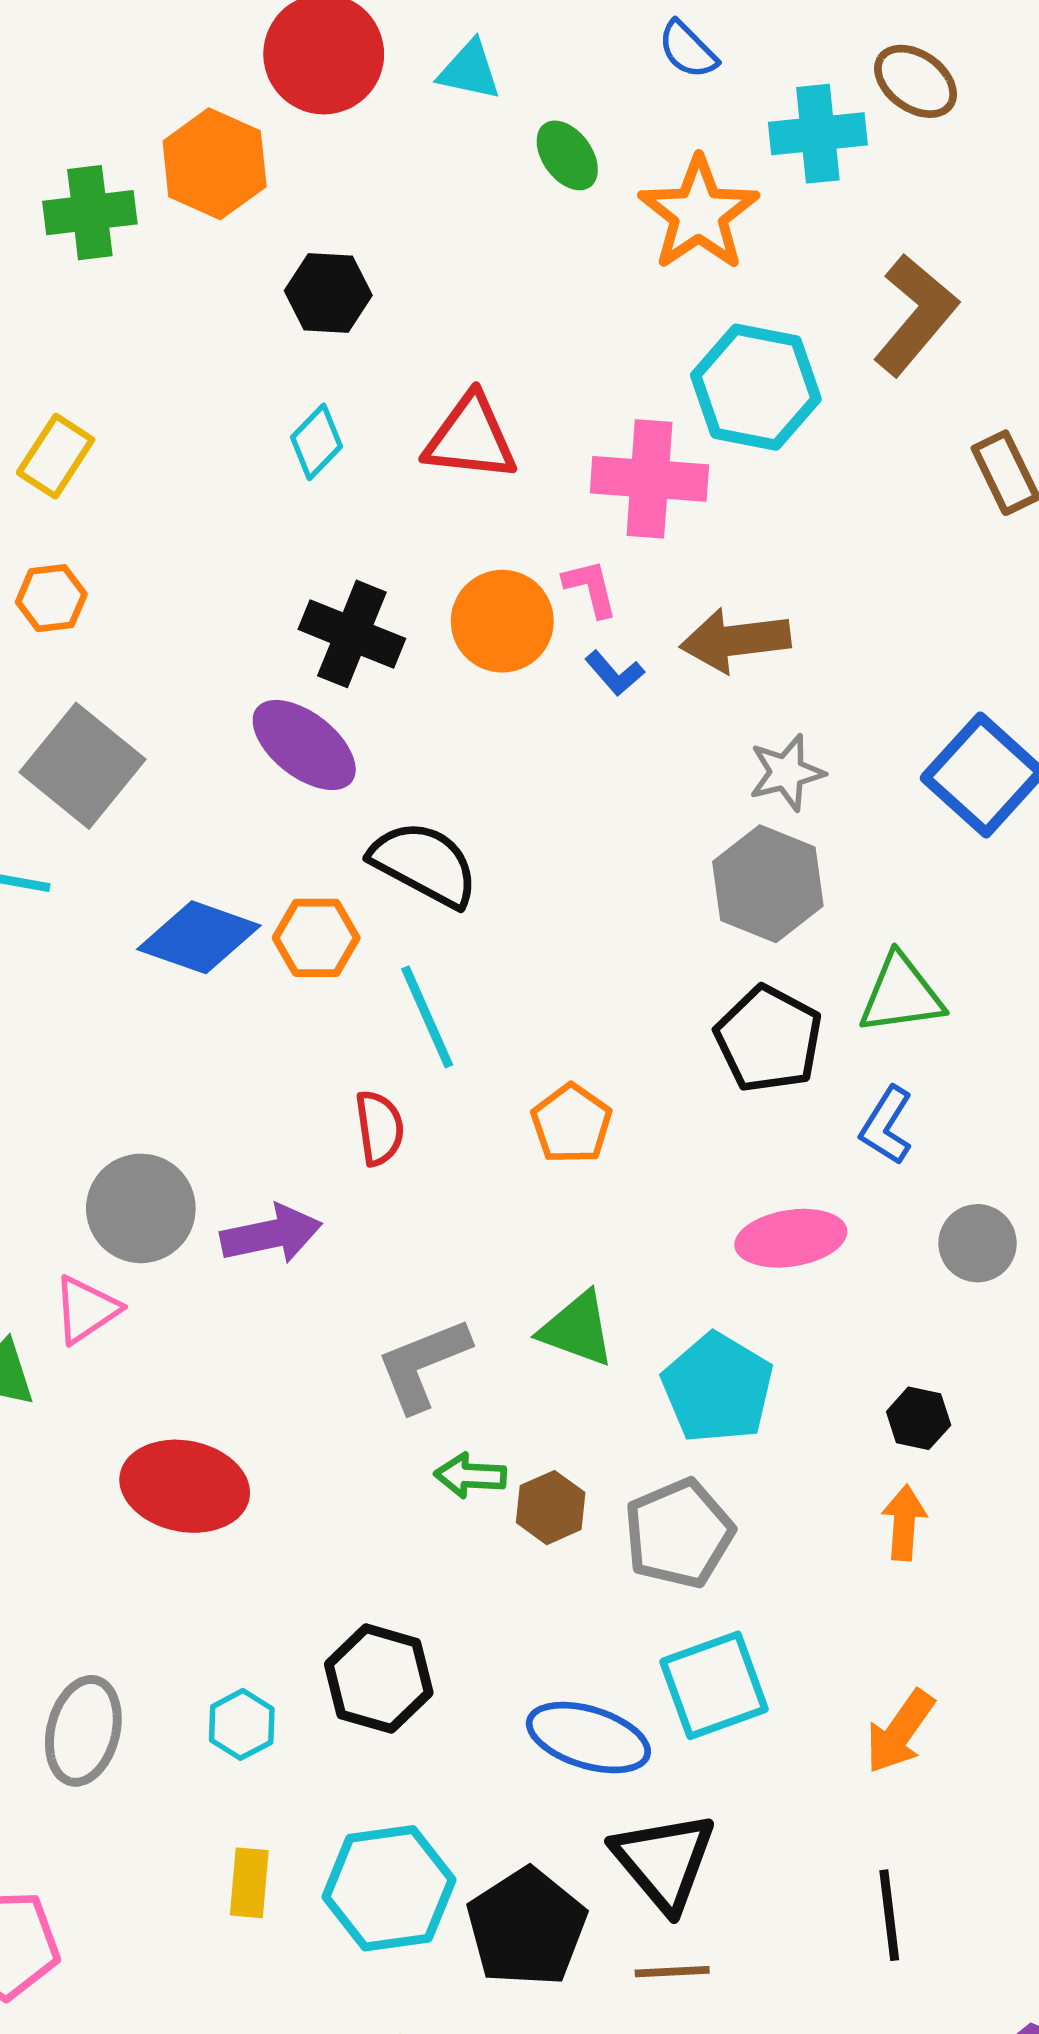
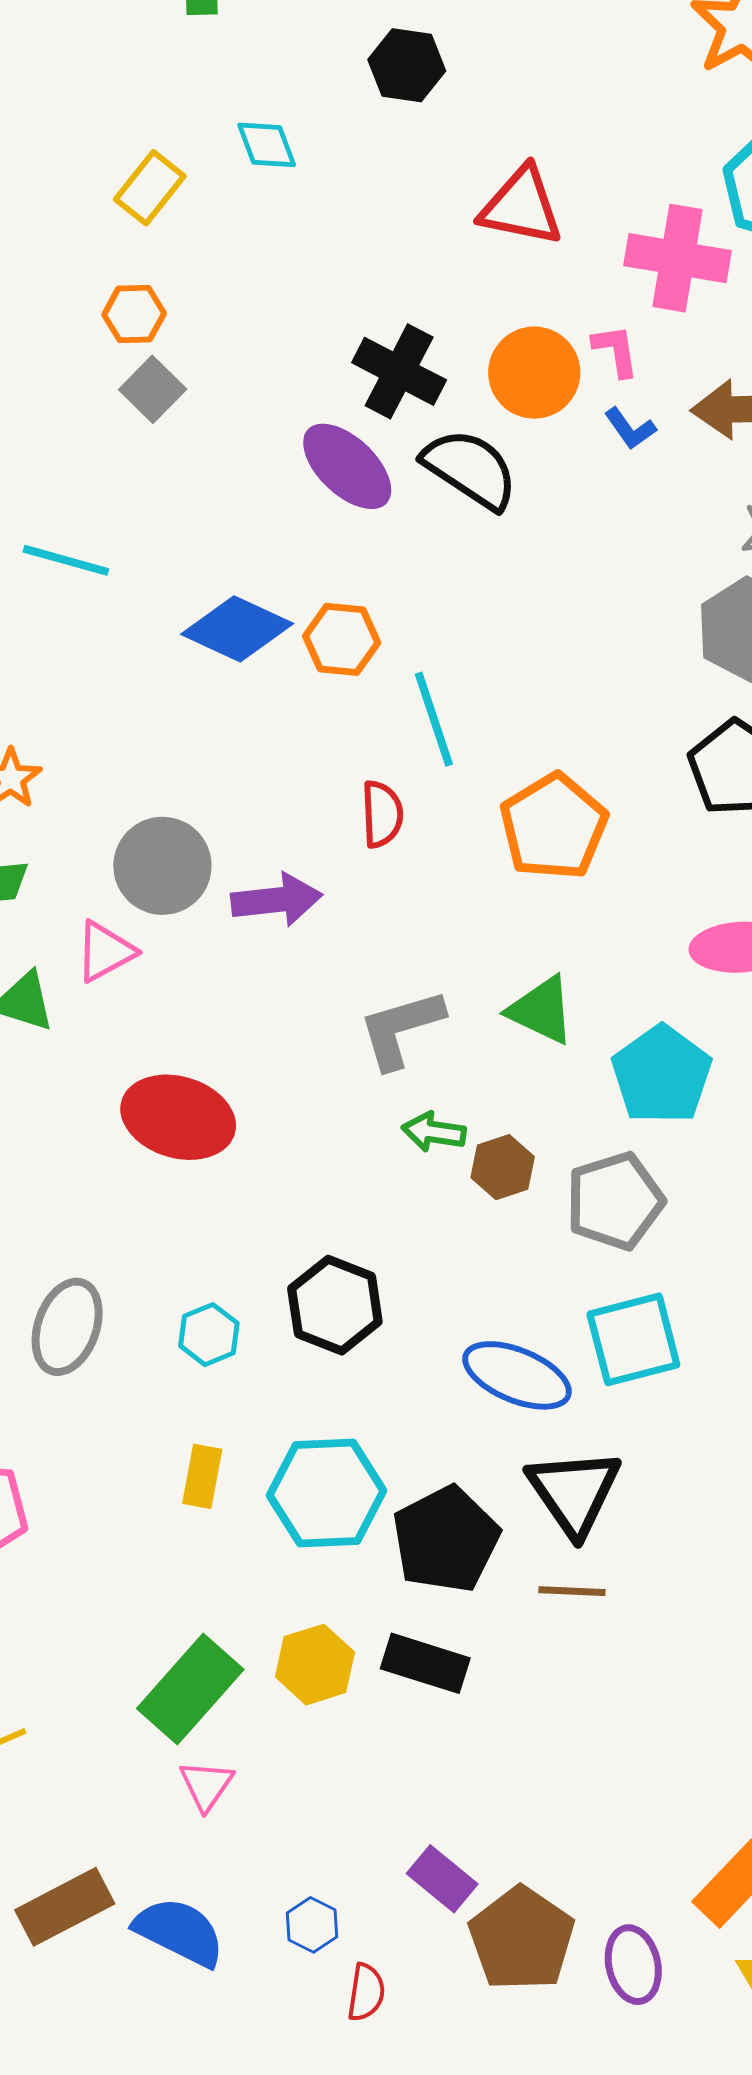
cyan diamond: (316, 442) -> (267, 145), moved, turned -70
gray square: (83, 766) -> (153, 389), moved, size x0.6
black semicircle: (424, 864) -> (470, 469), moved
orange pentagon: (571, 1124) -> (554, 827), size x1.5

